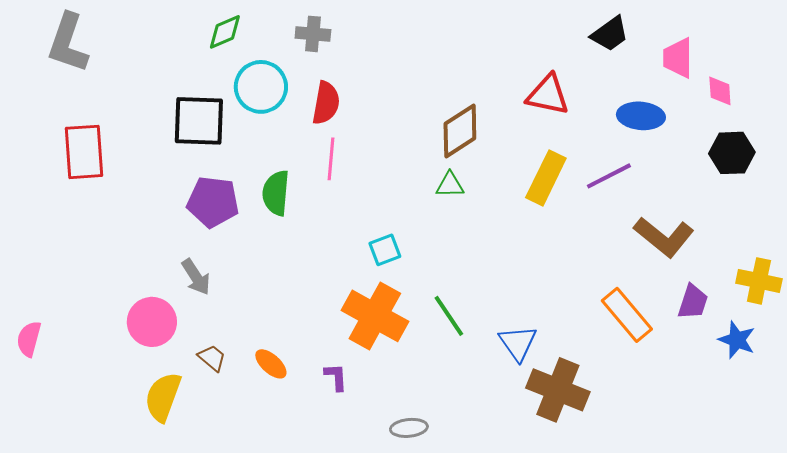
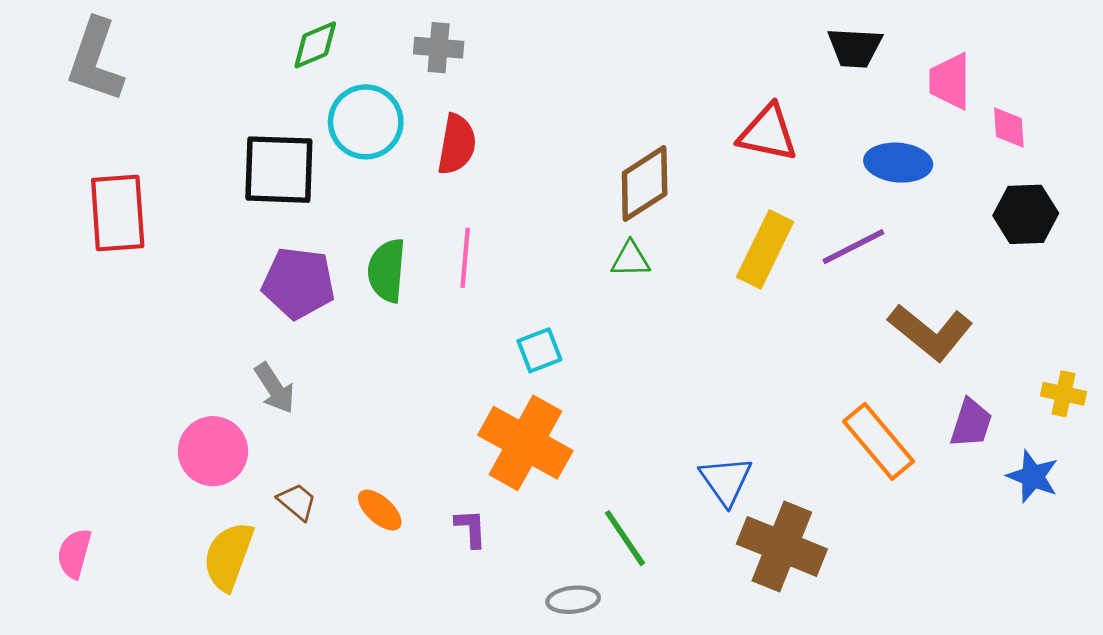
black trapezoid: (610, 34) -> (855, 48), turned 39
pink line: (331, 159) -> (465, 258), moved
yellow cross: (759, 281) -> (1064, 394), size x0.7
green line: (449, 316) -> (625, 538), moved
pink semicircle: (29, 339) -> (74, 553), moved

